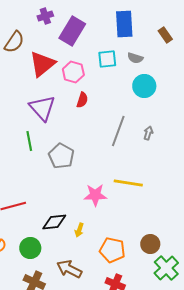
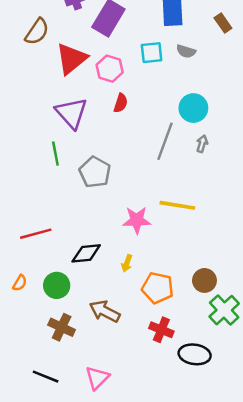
cyan circle: (144, 86) -> (193, 108), moved
yellow arrow: (79, 230) -> (127, 263), moved

